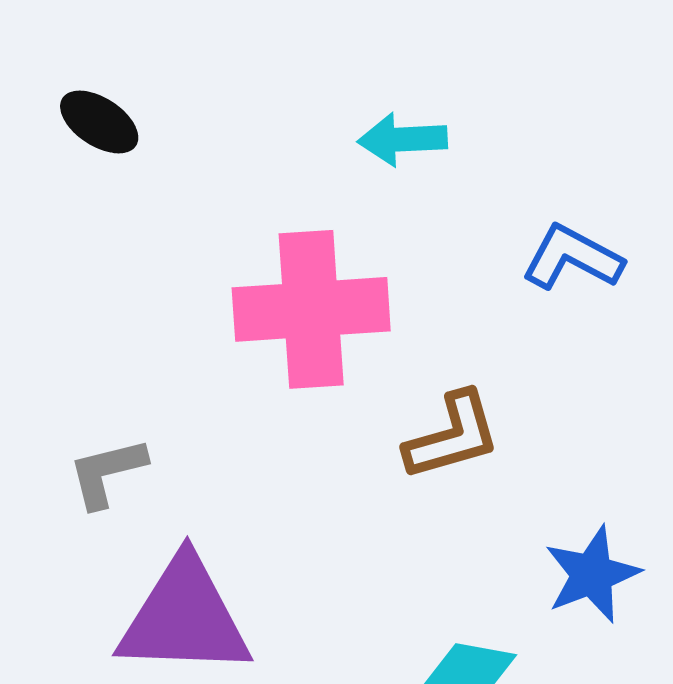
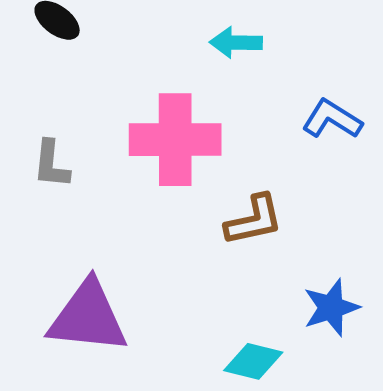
gray L-shape: (107, 472) -> (51, 164), moved, turned -74

